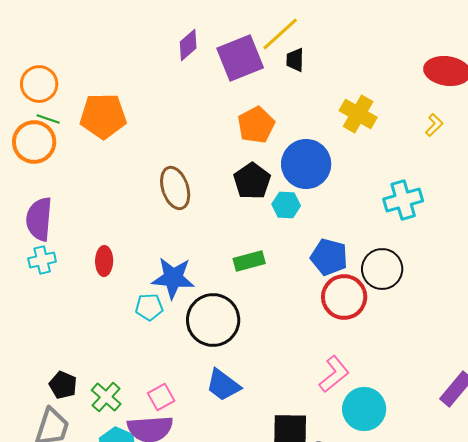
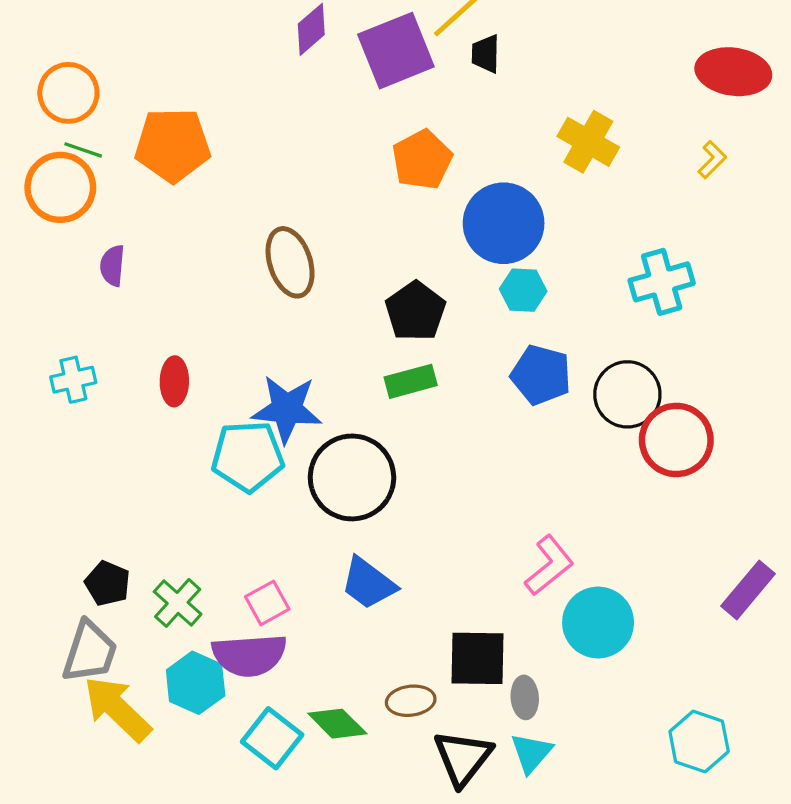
black pentagon: (252, 181) -> (416, 311), moved
cyan hexagon: (286, 205) -> (523, 290), moved
purple semicircle: (39, 219) -> (112, 266), moved, size x0.6
red circle: (344, 297) -> (676, 440), moved
cyan pentagon: (149, 307) -> (248, 456), size x1.6

